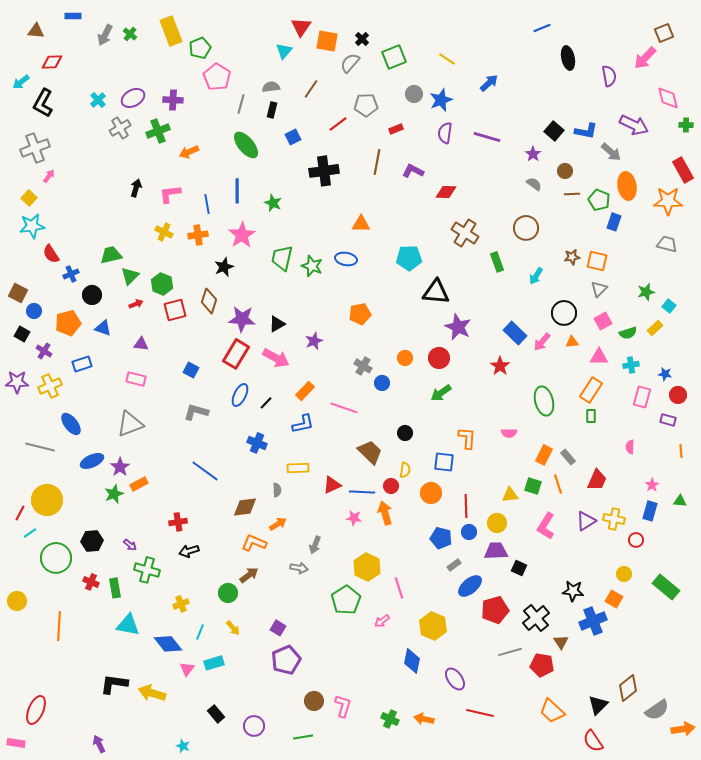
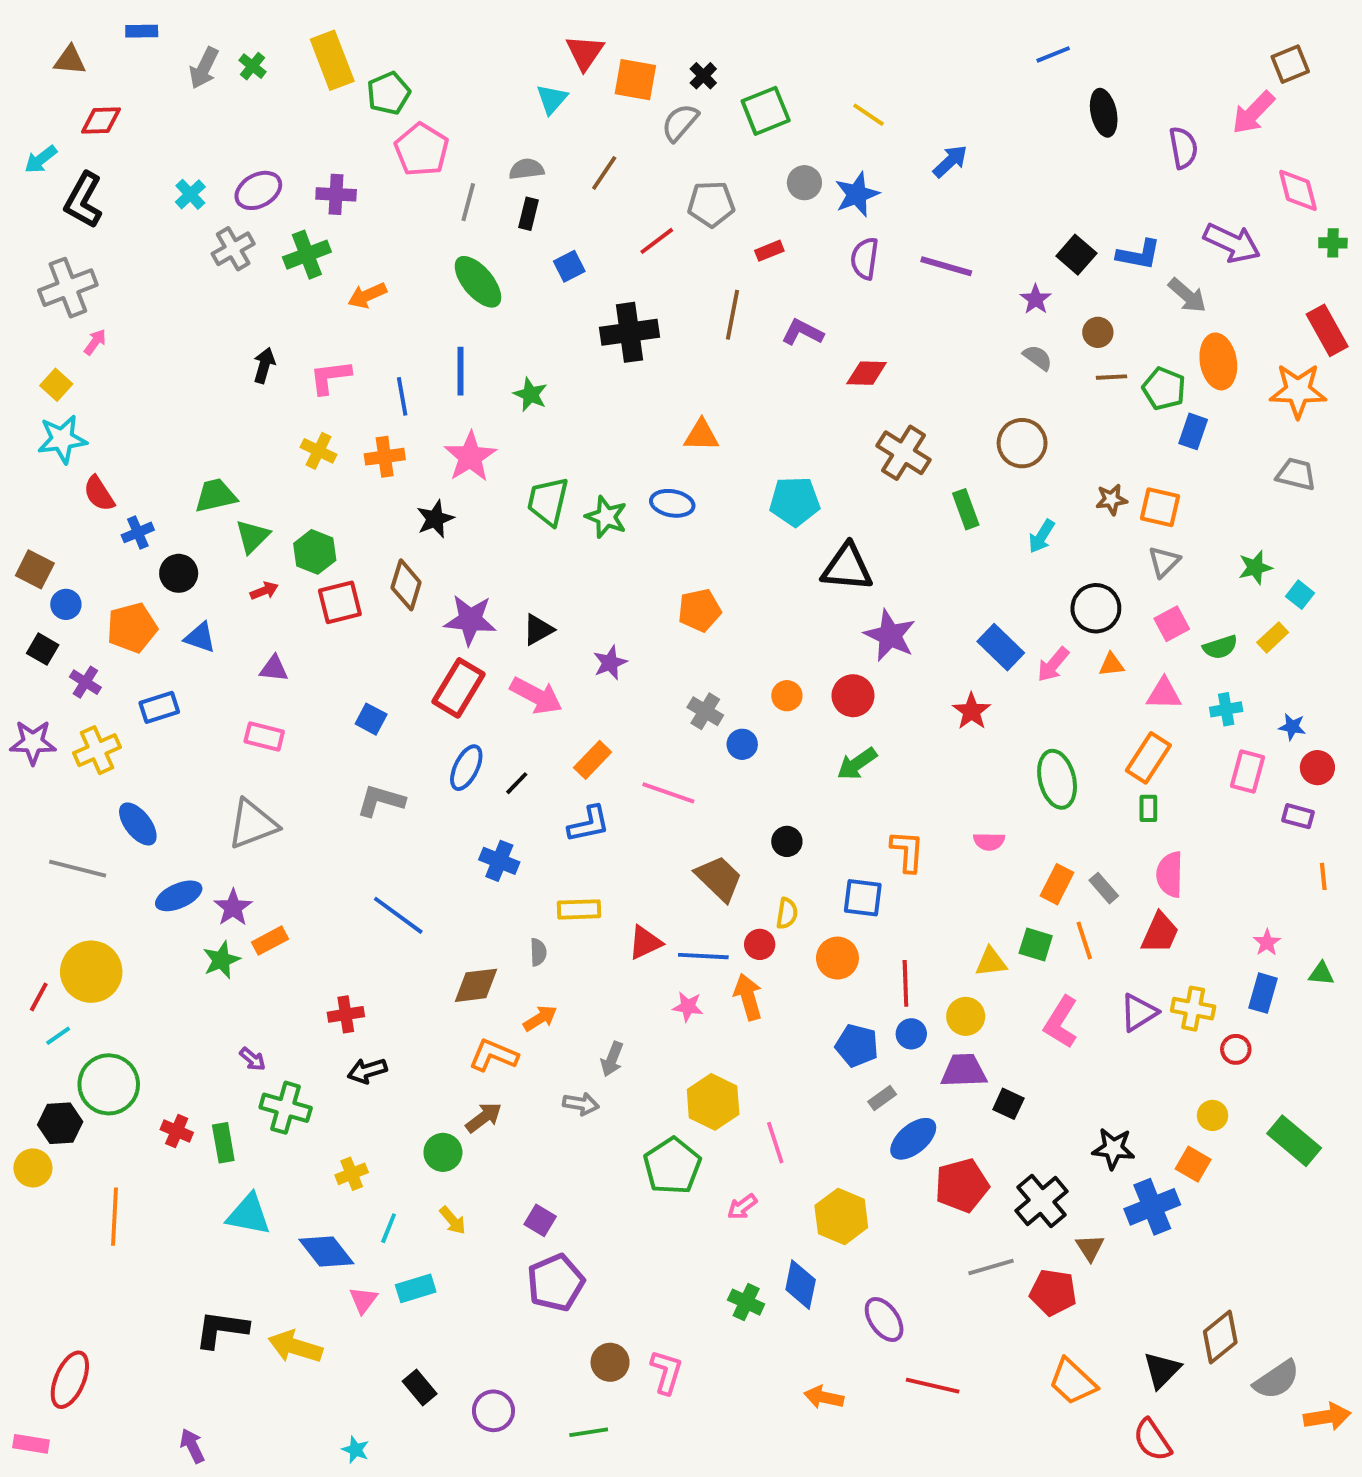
pink semicircle: (630, 447) -> (1170, 874), moved, size x1.6
black hexagon: (92, 541) -> (60, 1123), moved
green cross: (390, 719) -> (746, 1302), moved

